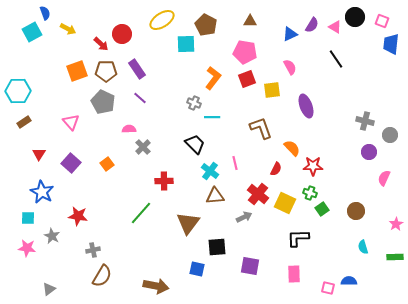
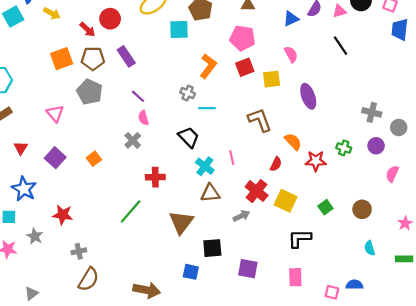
pink triangle: (335, 27) -> (339, 11), turned -48
purple line: (140, 98) -> (138, 96), moved
pink semicircle: (129, 129) -> (143, 118), moved, turned -104
green cross: (310, 193) -> (344, 148), moved

